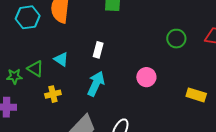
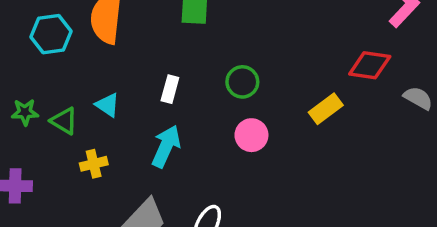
green circle: (176, 39) -> (242, 82), moved
green star: (14, 76) -> (25, 112), moved
yellow rectangle: (196, 95) -> (326, 109), moved, turned -54

